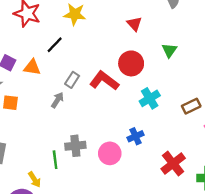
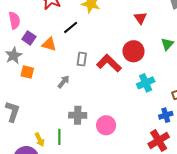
gray rectangle: (72, 80) -> (82, 59), turned -32
gray arrow: (57, 100) -> (64, 82), moved
blue cross: (136, 136) -> (166, 115), moved
green line: (55, 160) -> (59, 137), moved

